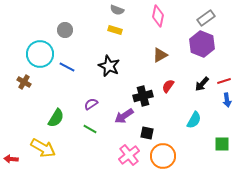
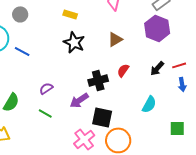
black star: (109, 66) -> (74, 42), moved
black square: (147, 133) -> (102, 117), size x1.5

